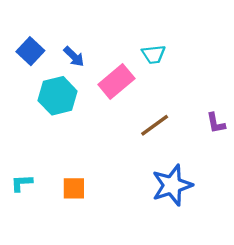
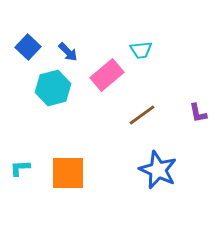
blue star: (172, 185) -> (158, 170), turned -30
orange square: (74, 188) -> (68, 173), size x1.6

